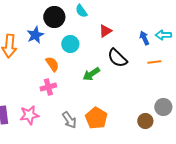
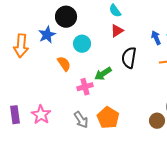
cyan semicircle: (81, 11) -> (115, 11), moved
black semicircle: (117, 58) -> (129, 58), turned 55
pink cross: (48, 87) -> (85, 87), moved
pink star: (29, 115) -> (41, 115), turned -30

